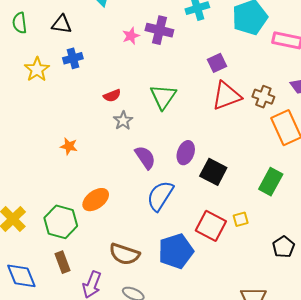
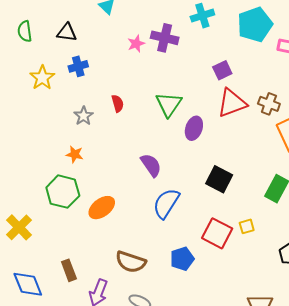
red semicircle: (112, 96) -> (118, 103), turned -84
gray star: (123, 121) -> (84, 116), moved
purple ellipse: (186, 153) -> (194, 128), moved
green hexagon: (61, 222) -> (63, 192), moved
blue pentagon: (176, 251) -> (182, 259), size x0.7

